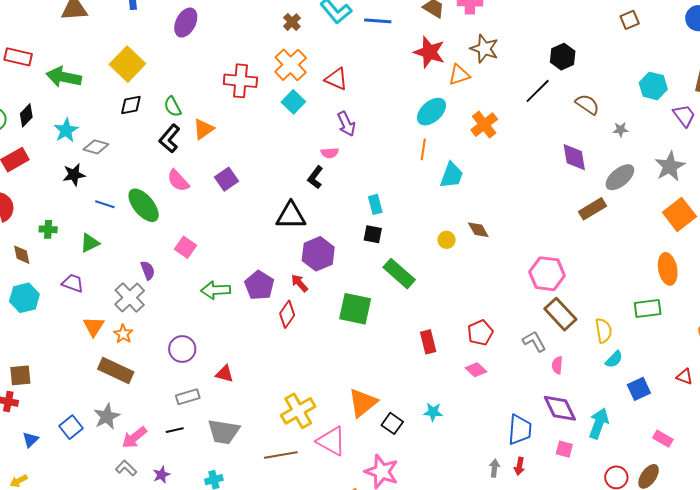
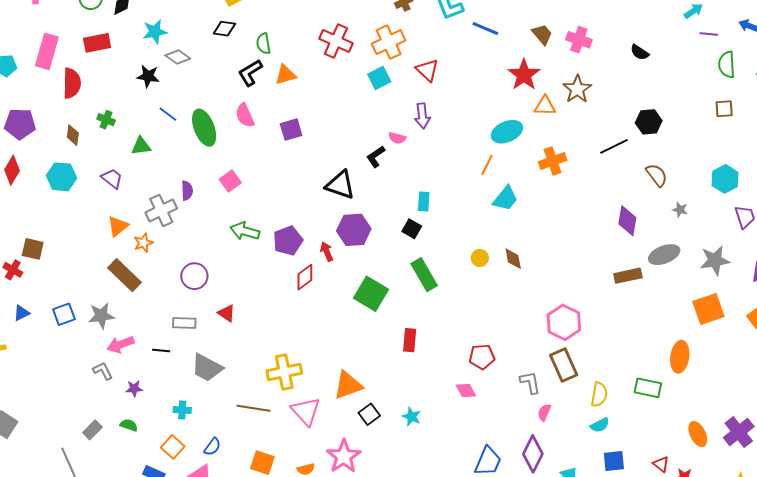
red rectangle: (428, 342) -> (410, 340), moved
purple diamond: (560, 408) -> (533, 454), turned 33

